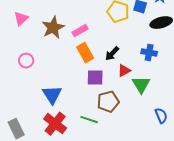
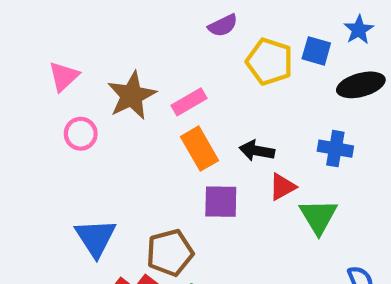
black arrow: (112, 54) -> (257, 151), turned 56
pink circle: (26, 61) -> (81, 134), moved
blue triangle: (52, 95) -> (96, 238), moved
brown pentagon: (108, 102) -> (170, 253), moved

